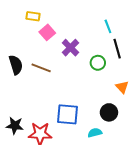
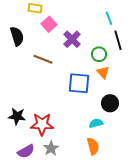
black semicircle: (16, 65) -> (17, 36), moved
orange triangle: (122, 87) -> (103, 72), moved
blue square: (67, 114) -> (79, 83), moved

